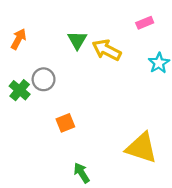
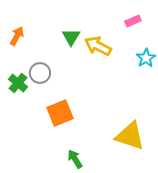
orange square: (65, 123) -> (60, 113), size x1.5

